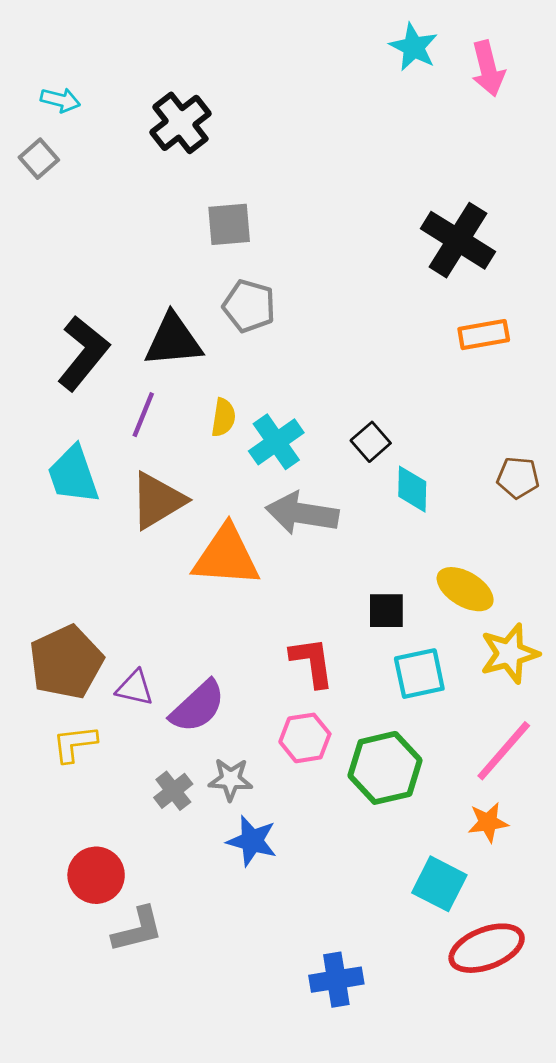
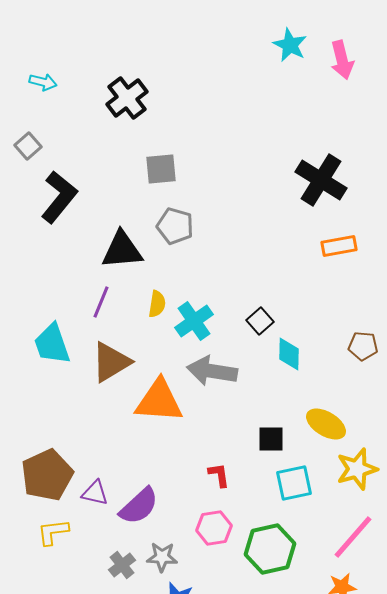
gray square: (39, 159) -> (28, 146), moved
black L-shape: (83, 353) -> (59, 197), moved
red L-shape: (312, 662) -> (219, 475), size x0.7

